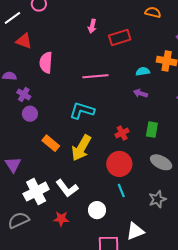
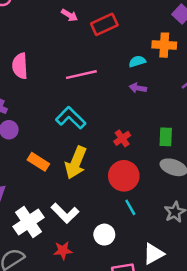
pink arrow: (92, 26) -> (69, 15), turned -64
cyan L-shape: (82, 111) -> (71, 118), turned 35
green rectangle: (152, 130) -> (166, 137), moved

